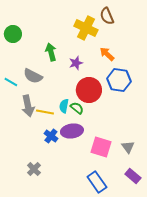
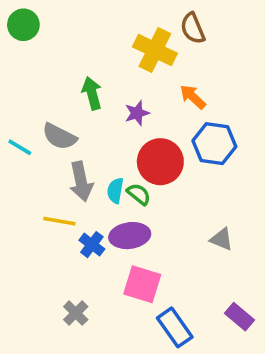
green circle: (13, 34) -> (23, 25), moved
gray arrow: (28, 106) -> (81, 182), moved
yellow line: (45, 112) -> (59, 221), moved
pink square: (101, 147) -> (142, 284), moved
gray triangle: (128, 147) -> (222, 239), moved, turned -32
gray cross: (34, 169) -> (76, 313), moved

